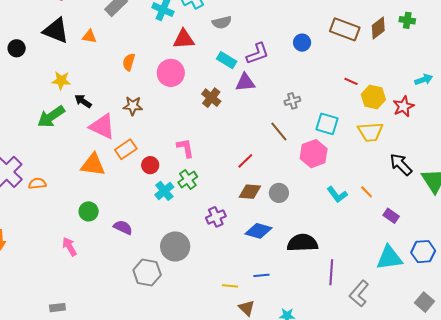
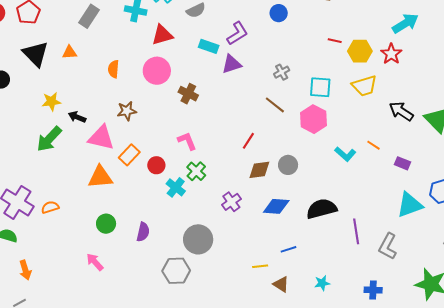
black triangle: (56, 31) -> (35, 54), turned 36
cyan arrow: (424, 80) -> (405, 23), size x1.5
brown cross: (211, 98) -> (188, 94), moved
purple semicircle: (123, 227) -> (143, 232), turned 90

